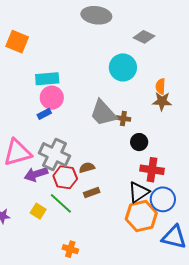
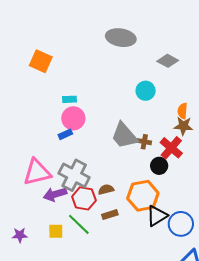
cyan circle: (123, 67) -> (146, 91), size x0.7
cyan rectangle: (47, 79) -> (69, 99), size x0.6
red cross: (152, 170) -> (171, 148), moved, turned 30
yellow square: (38, 211) -> (56, 231), turned -35
orange hexagon: (141, 216) -> (143, 196), moved

